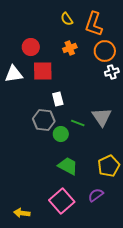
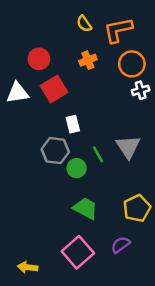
orange L-shape: (94, 24) -> (118, 30), turned 60
red square: (43, 71) -> (54, 89), turned -30
green line: (78, 123) -> (98, 154), turned 40

